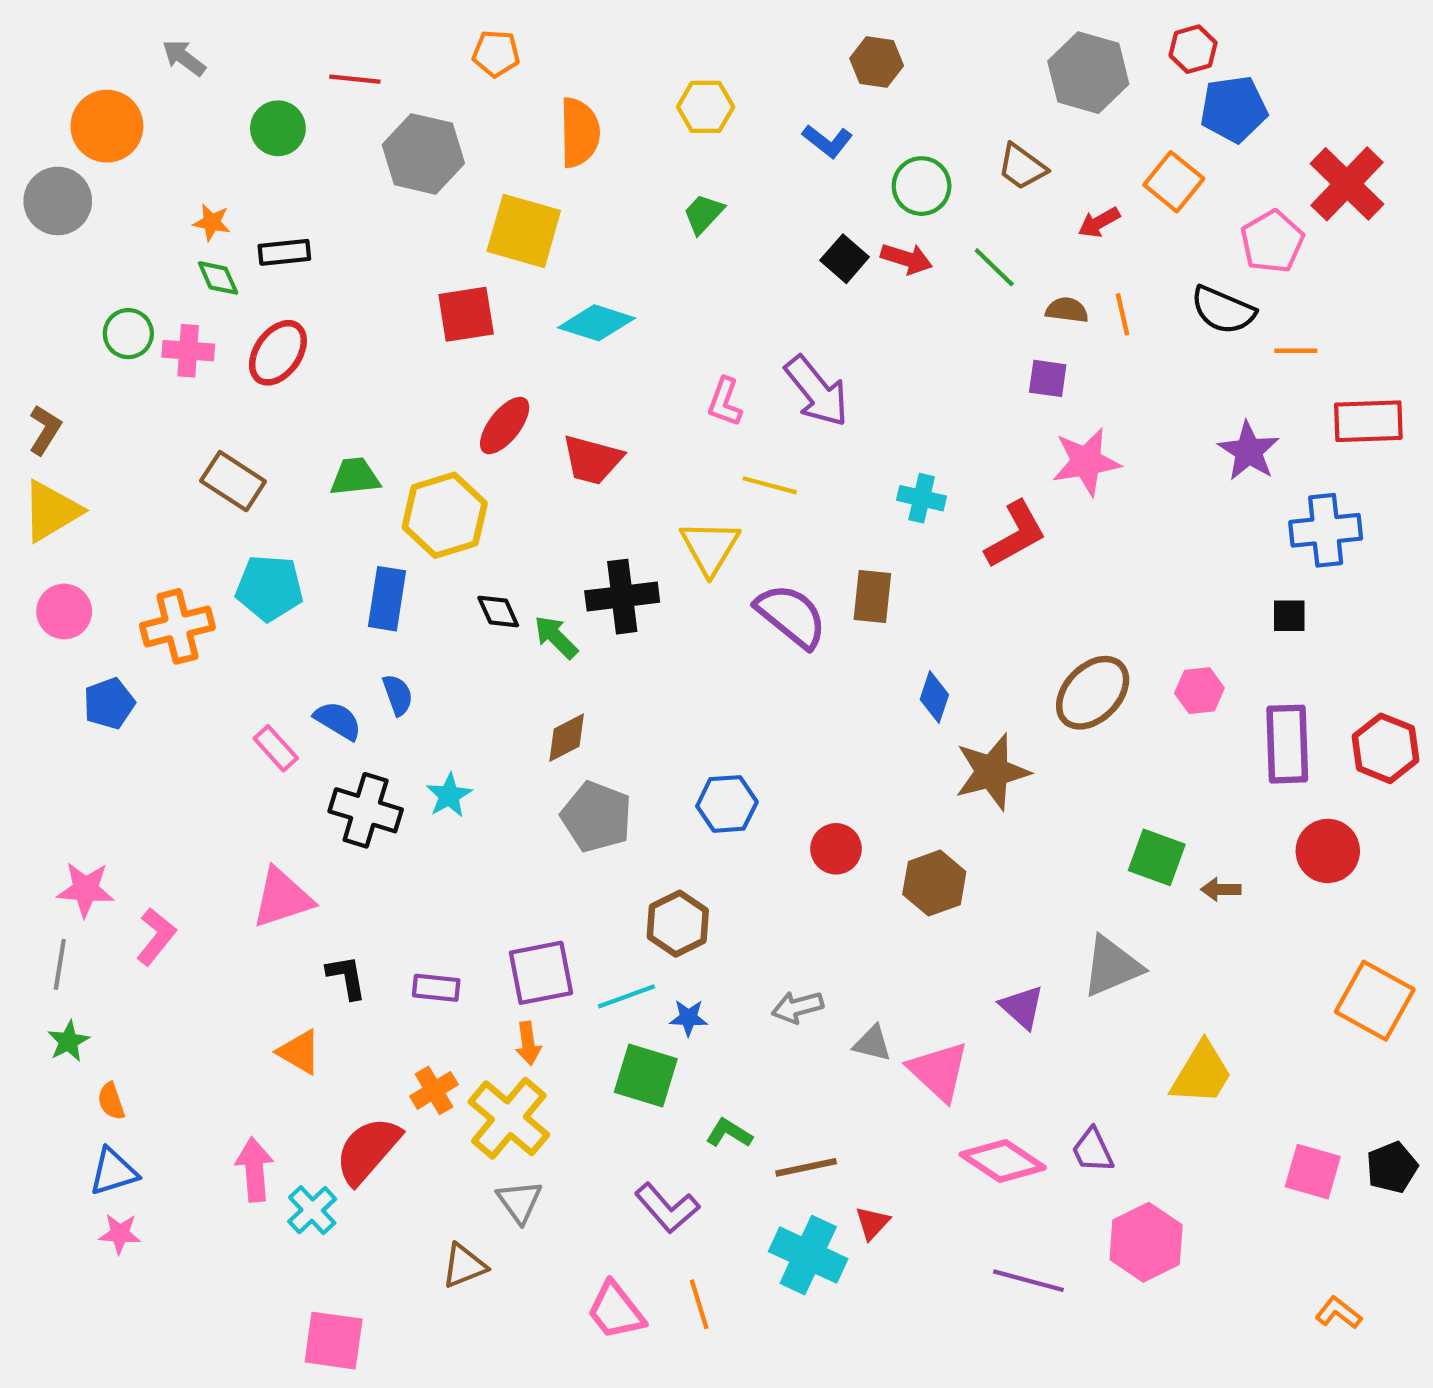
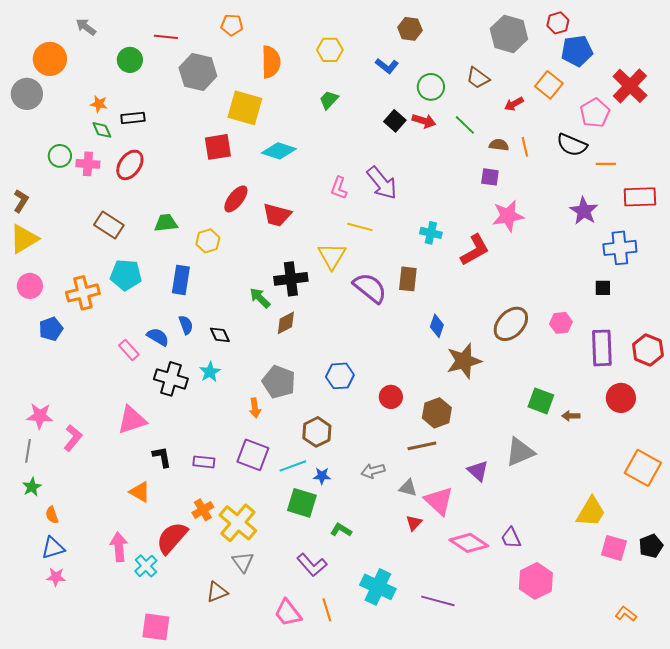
yellow hexagon: (445, 515) -> (208, 241), size x0.6
black diamond: (498, 611) -> (220, 335), moved
brown diamond: (567, 738) -> (286, 323), moved
purple square: (541, 973) -> (253, 455), turned 32
orange arrow: (528, 1043) -> (255, 408), moved
yellow trapezoid: (1202, 1073) -> (591, 512), moved
brown line: (806, 1167) -> (422, 446), moved
red triangle: (872, 1223) -> (414, 523), moved
purple line: (1028, 1281) -> (438, 601), moved

